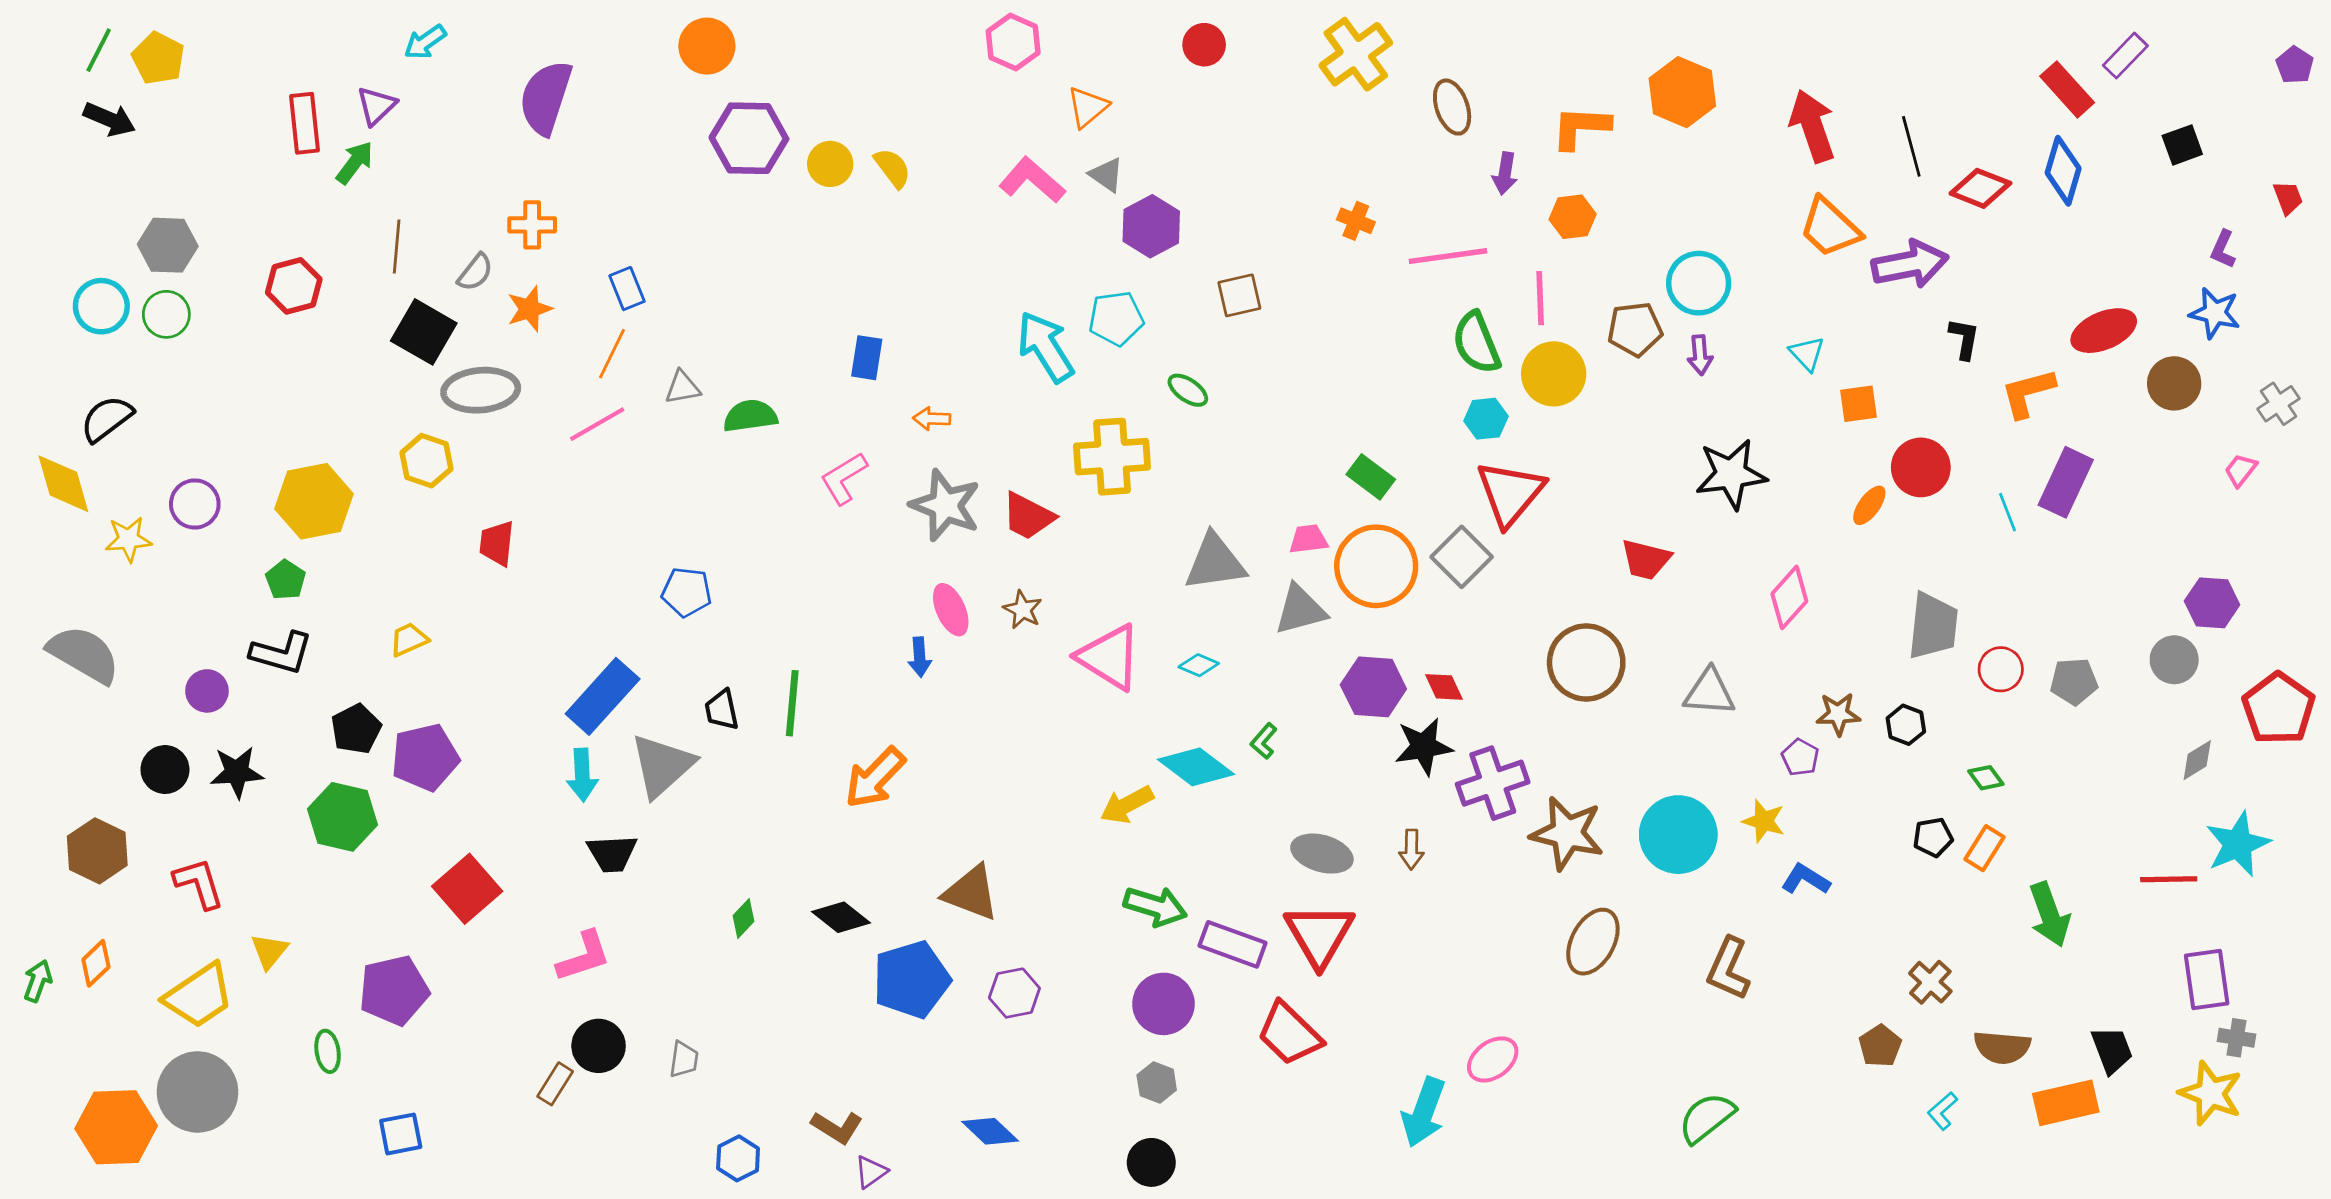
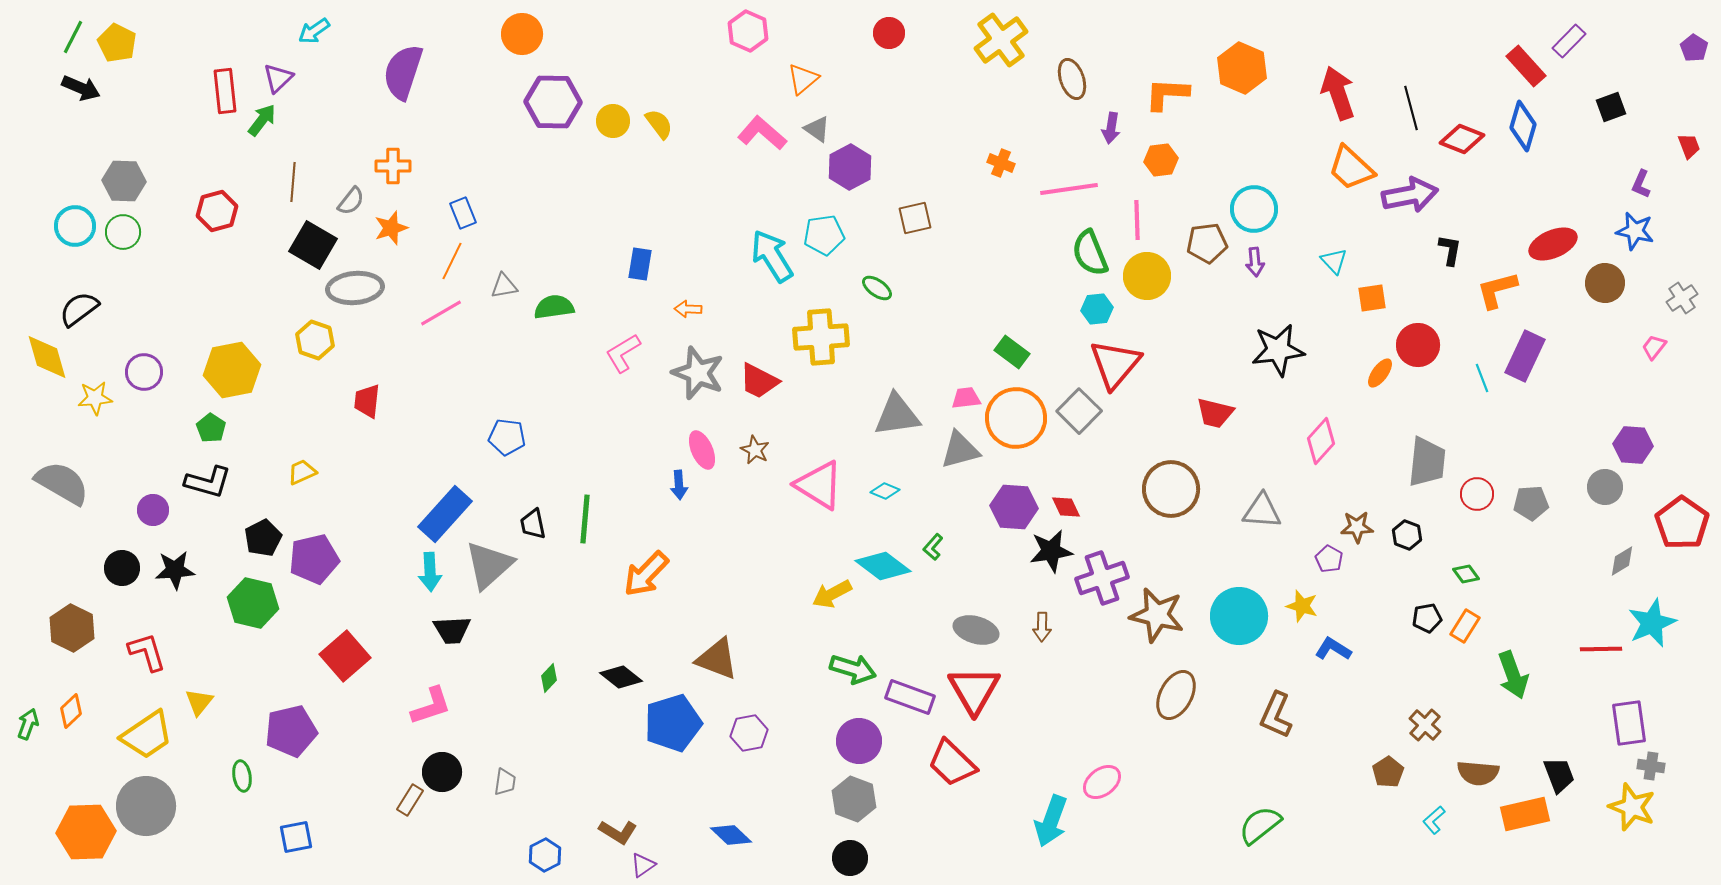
gray hexagon: (1157, 1082) -> (854, 799), size x1.5

